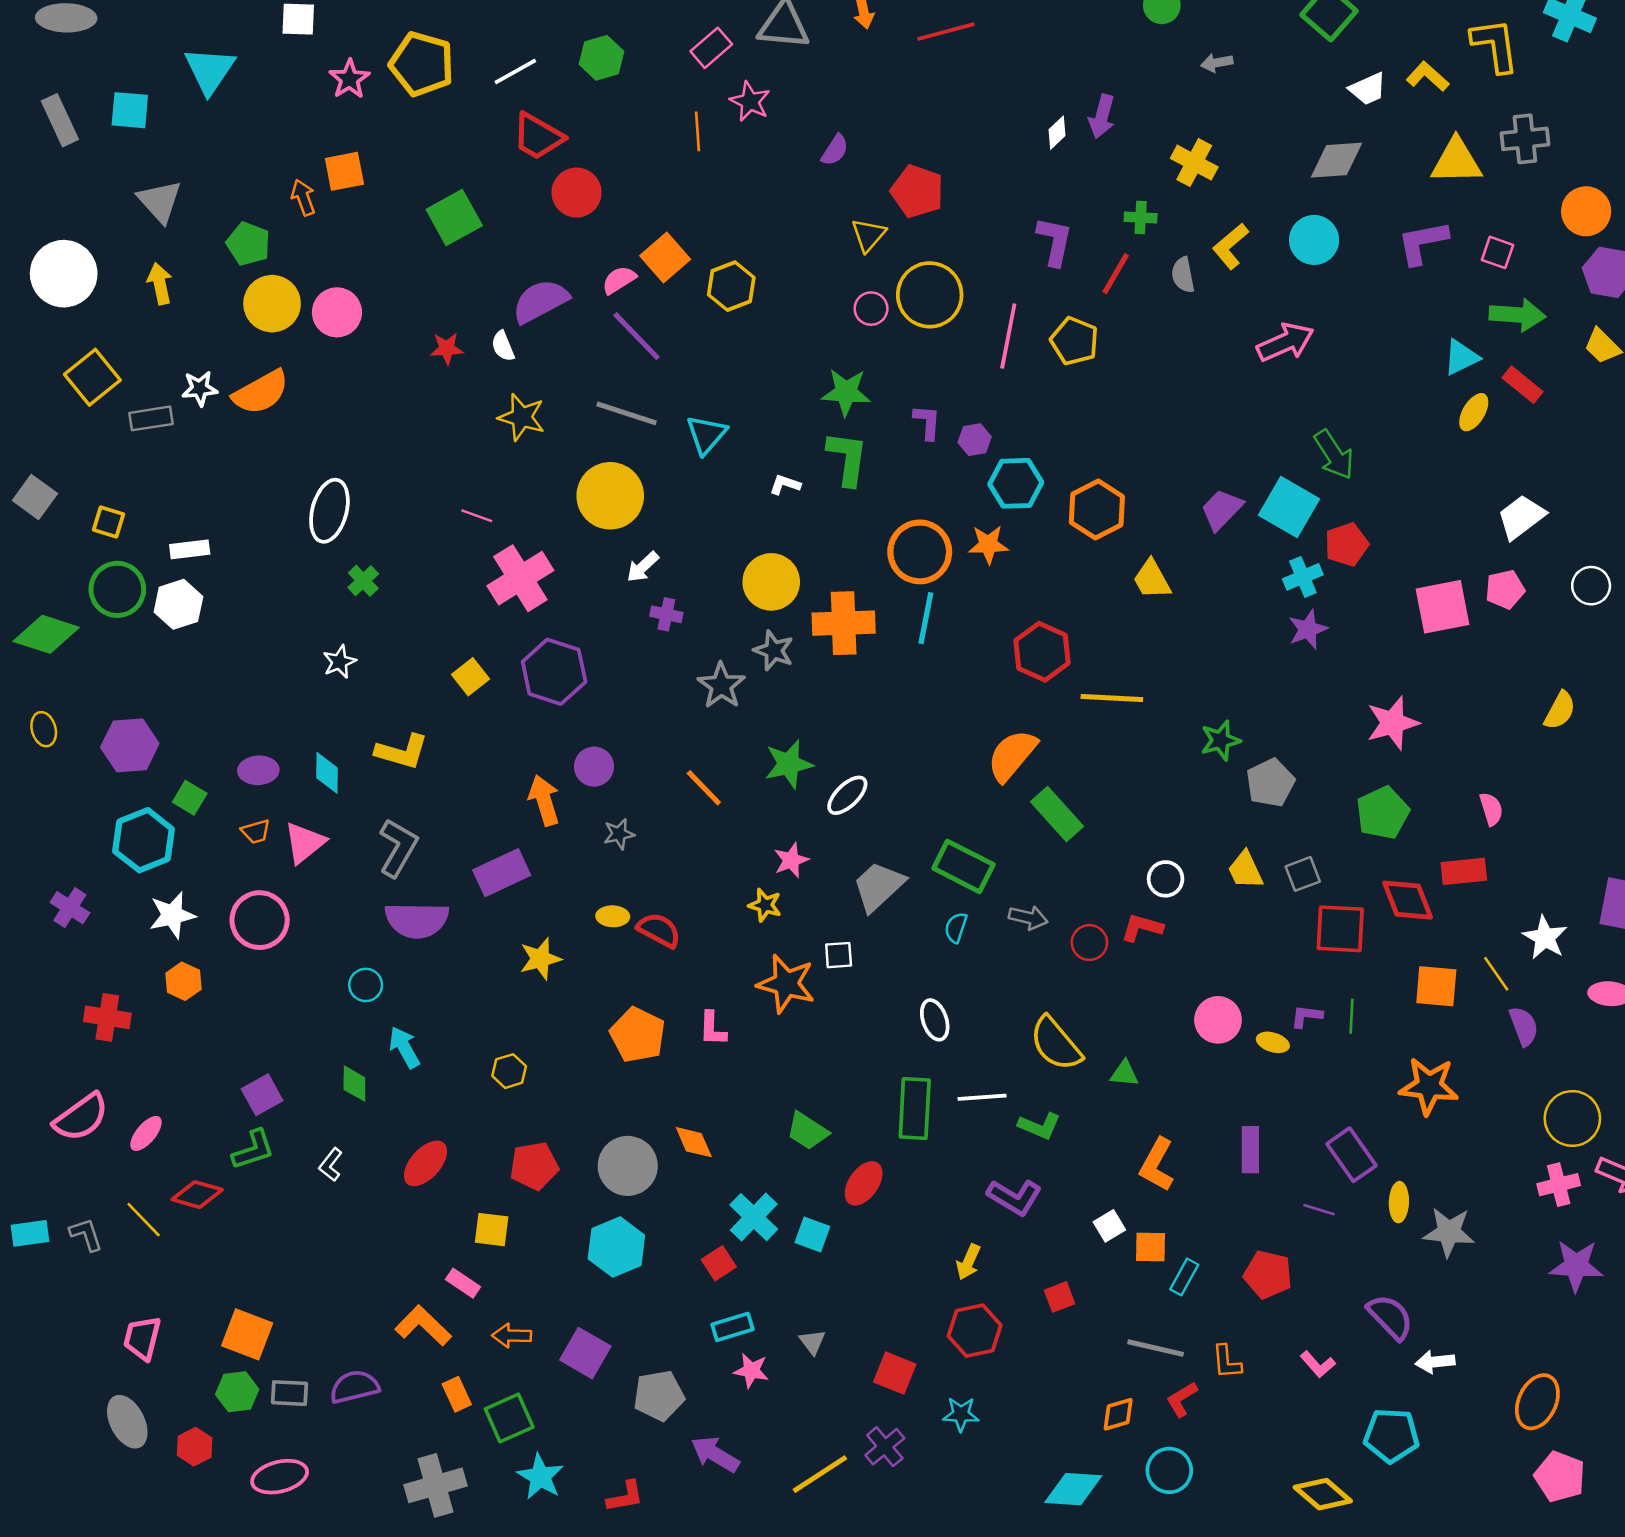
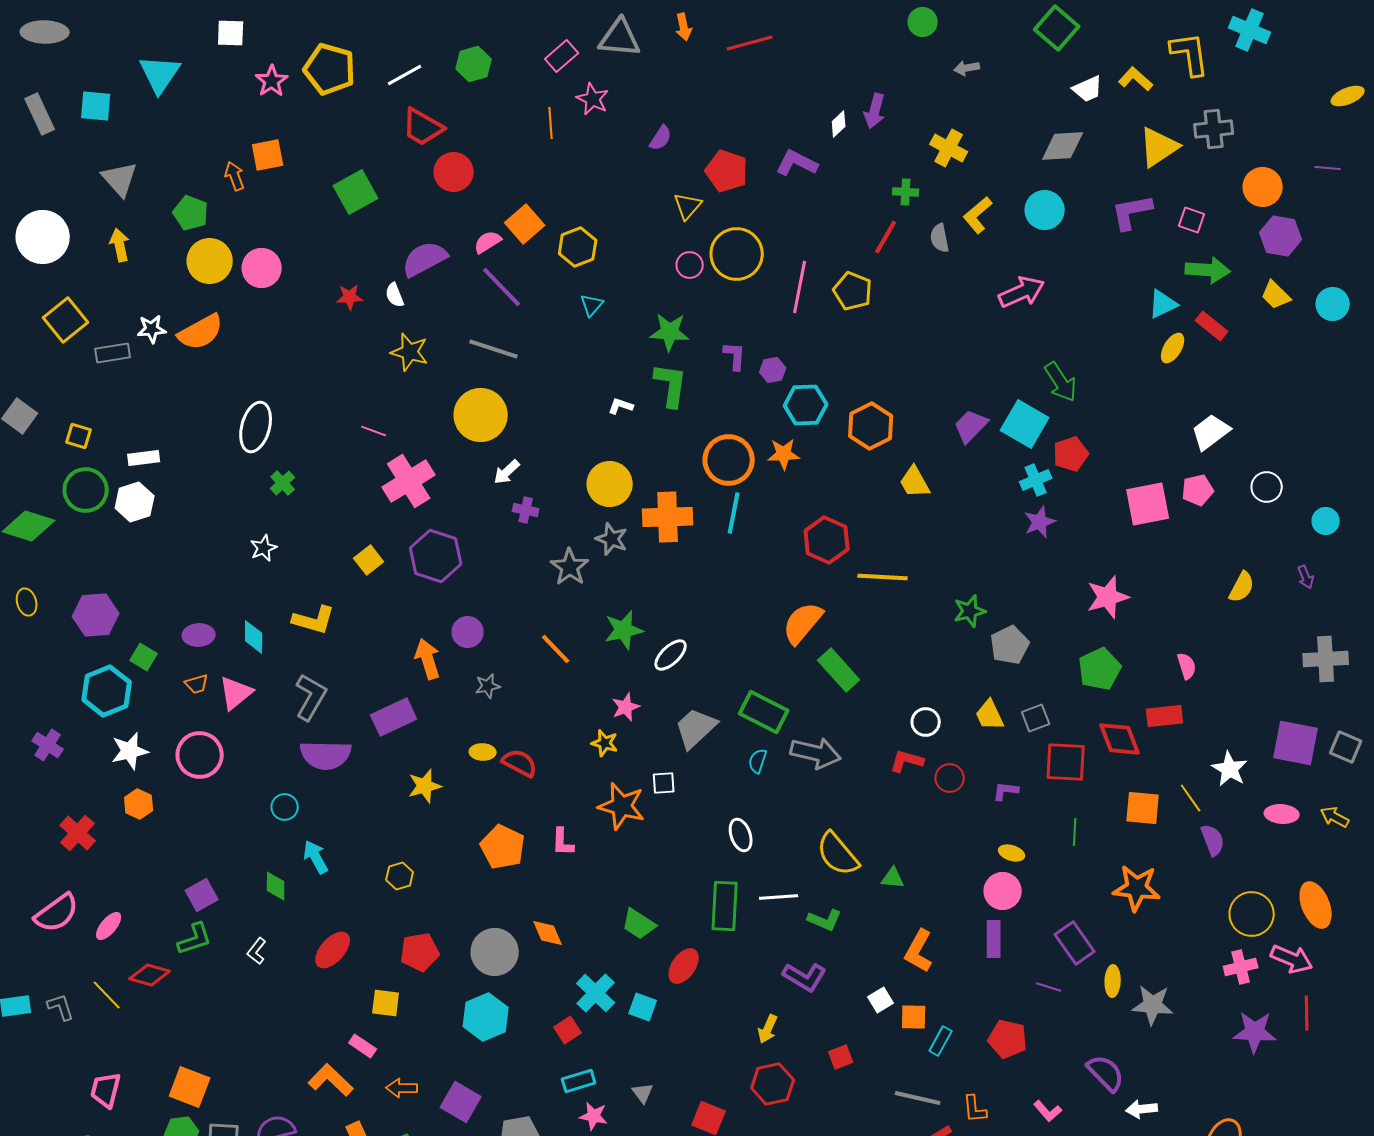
yellow triangle: (1456, 161) -> (1159, 147), turned -33
purple L-shape: (1054, 241) -> (797, 163), moved, turned -75
cyan triangle: (706, 435) -> (592, 305), moved, size x0.7
gray arrow: (1028, 918) -> (816, 753), size x1.6
red circle: (1089, 943) -> (950, 778), moved
purple L-shape: (1307, 1016) -> (1006, 791), moved
red cross: (107, 1017) -> (78, 833), turned 33
pink circle: (1218, 1020) -> (1003, 891), moved

